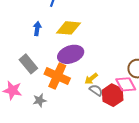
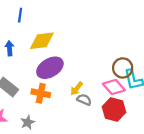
orange cross: (57, 76) -> (41, 93), size x0.7
red hexagon: (113, 95) -> (114, 109), moved

